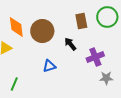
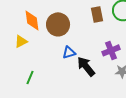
black arrow: (70, 44) -> (86, 66), moved, size x1.5
blue triangle: (49, 66) -> (69, 52), moved

